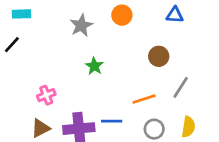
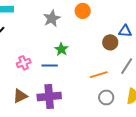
blue triangle: (175, 15) -> (125, 31), moved
pink cross: (46, 95) -> (24, 63), moved
blue line: (112, 121) -> (50, 65), moved

